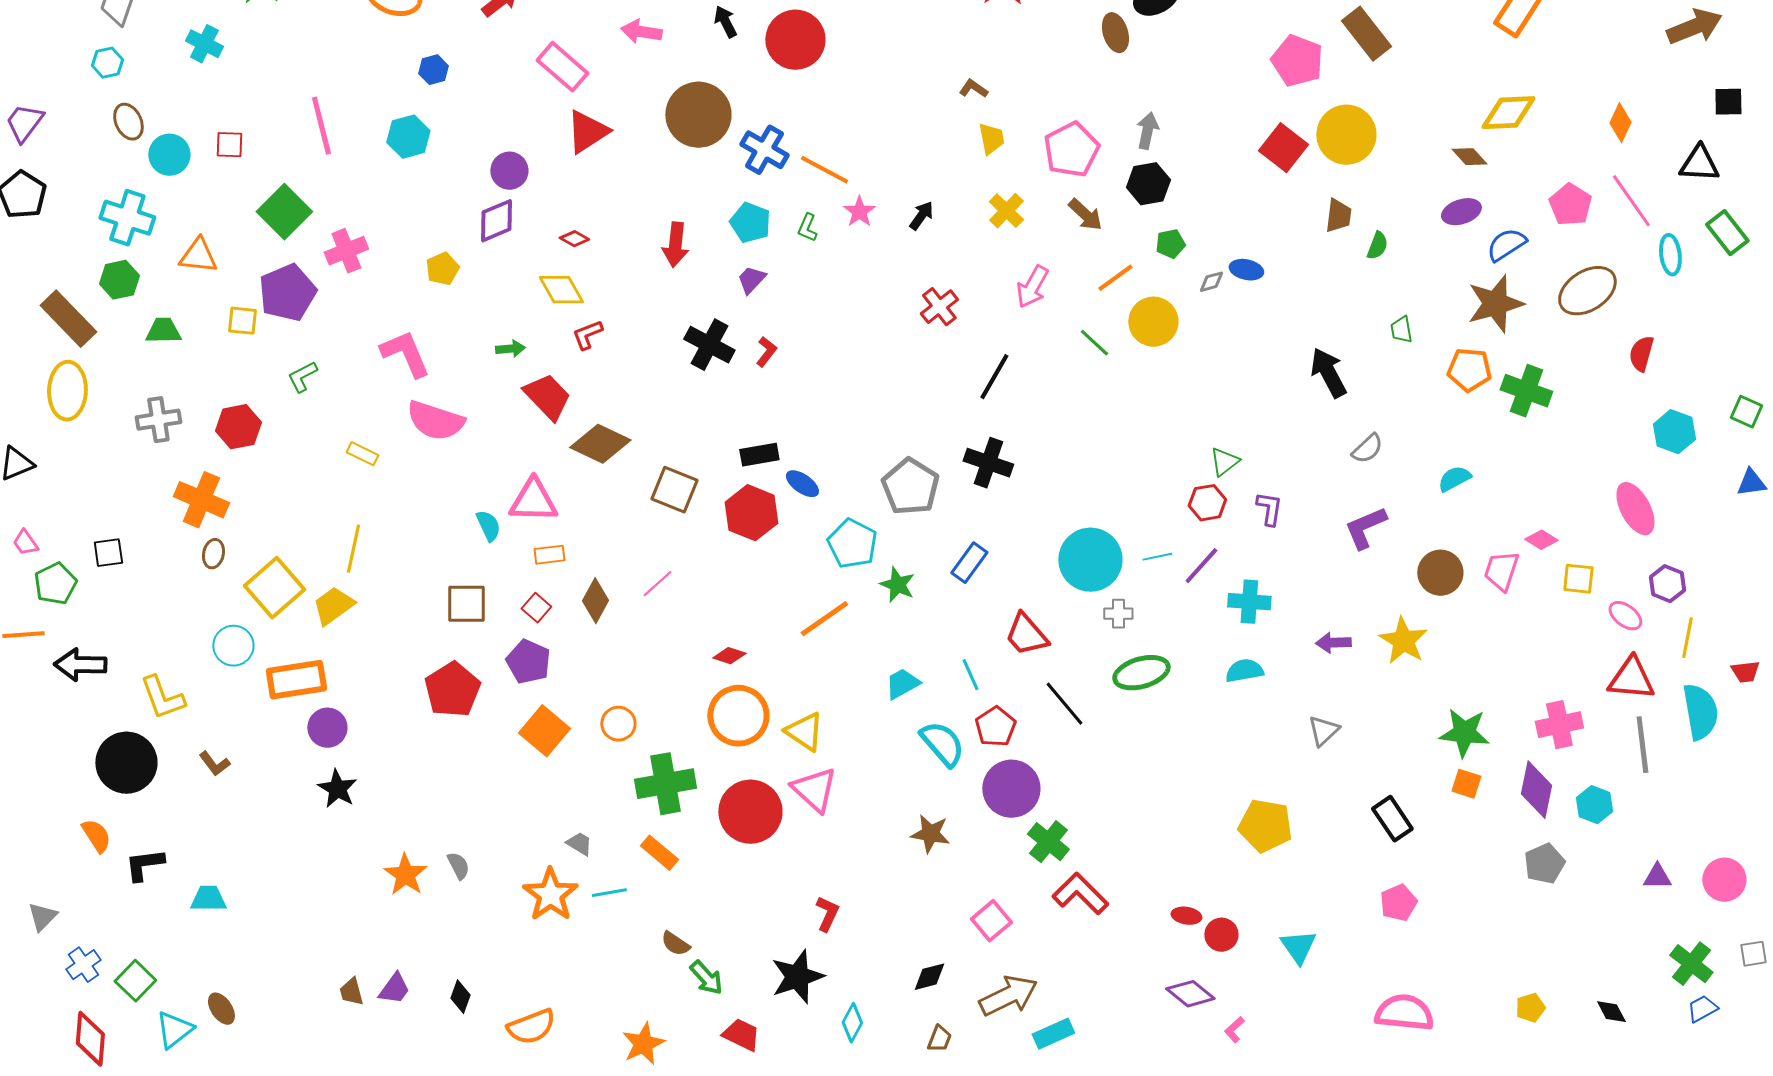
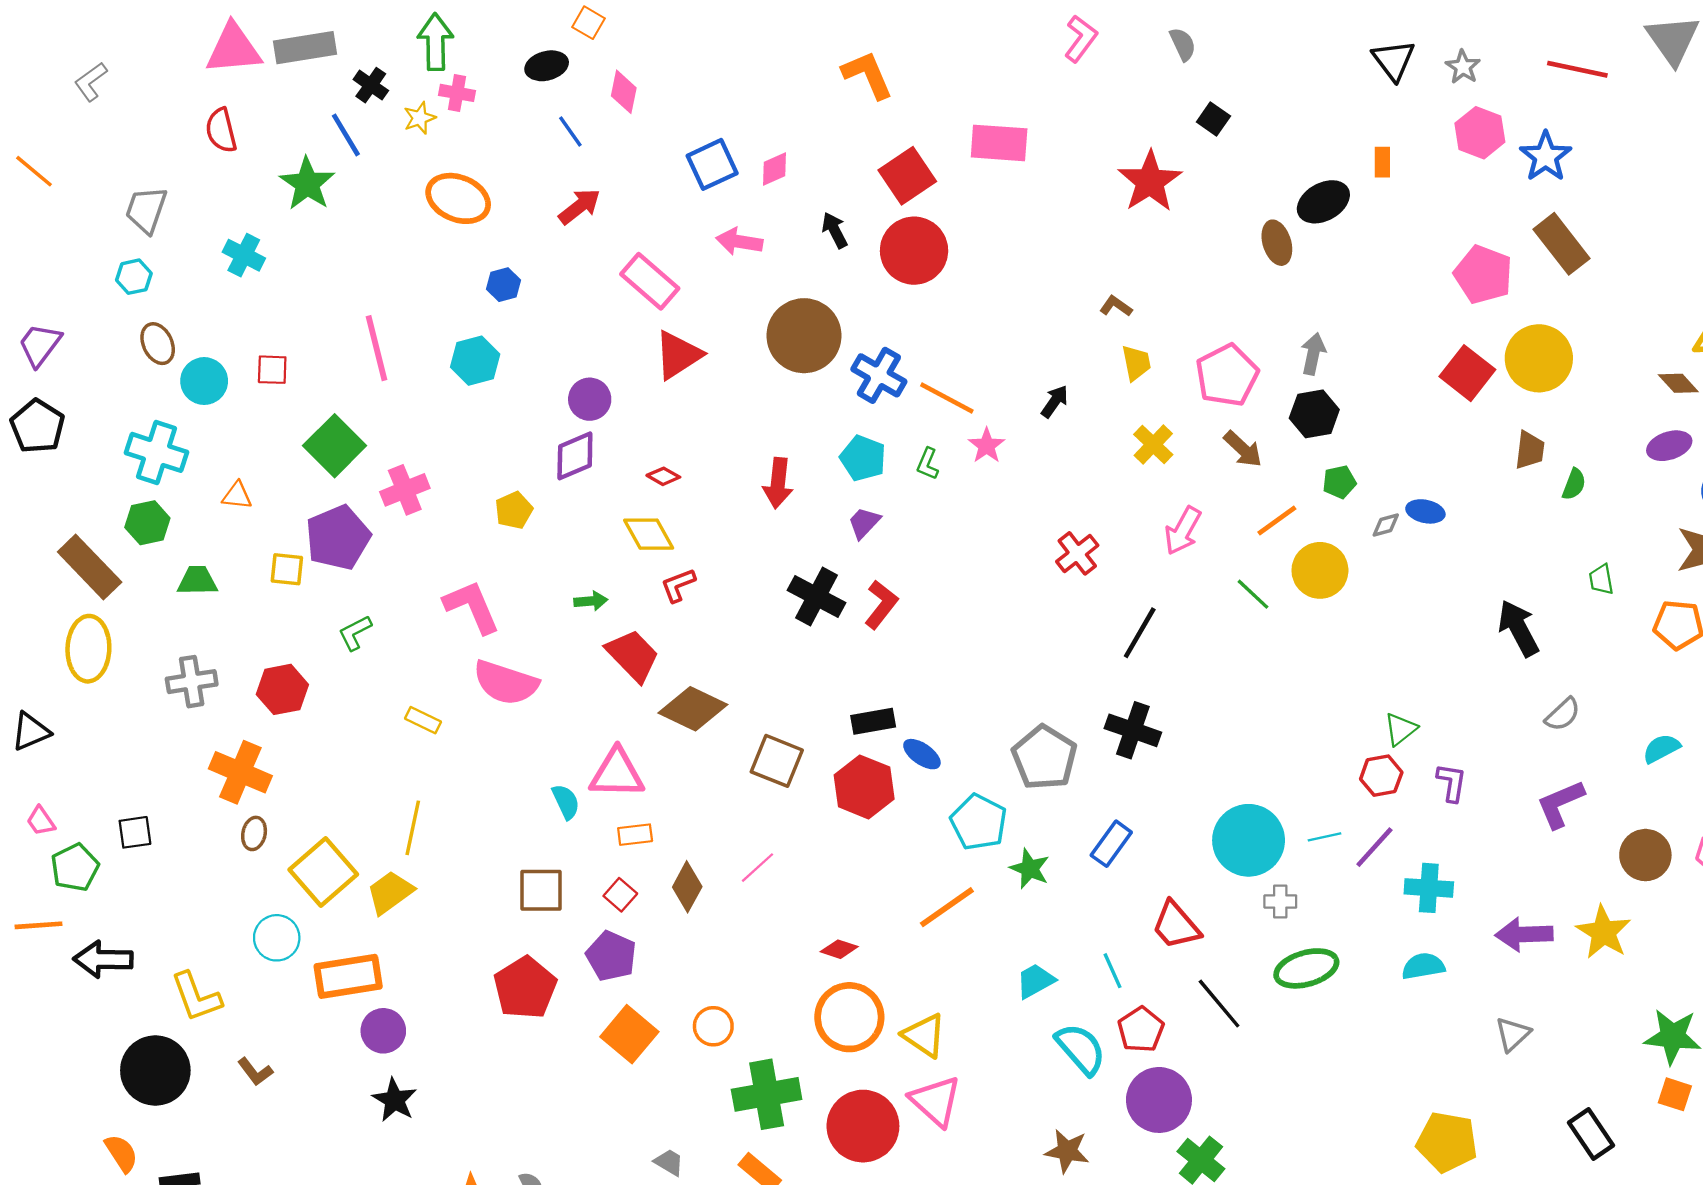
black arrow: (921, 216) -> (1055, 401), moved
orange triangle: (198, 256) -> (237, 496), size x0.7
red L-shape: (766, 352) -> (881, 604), size x1.4
purple arrow: (1333, 643) -> (1524, 934), size x1.4

